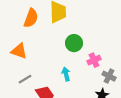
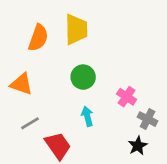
green circle: (74, 43) -> (83, 77), moved
pink cross: (94, 60) -> (127, 97), turned -32

